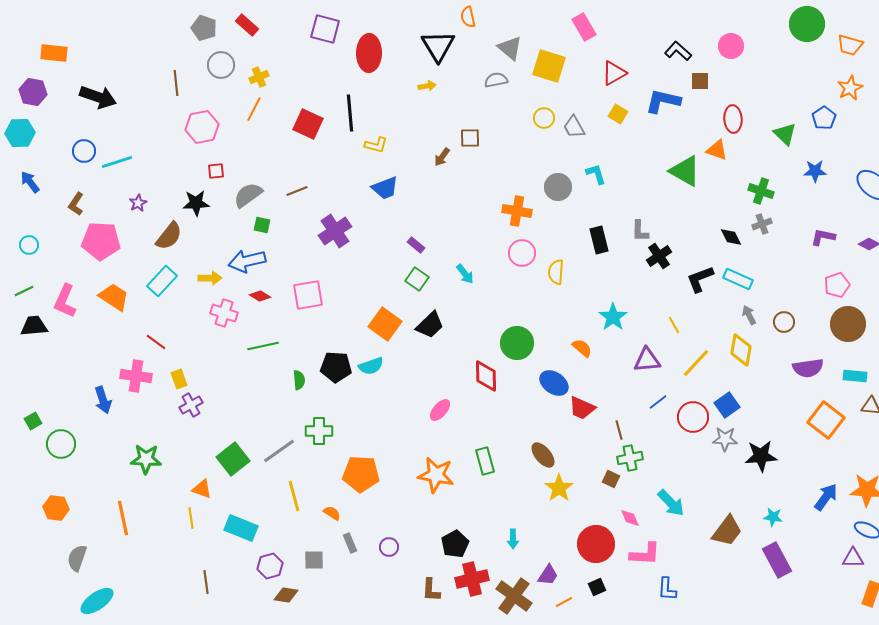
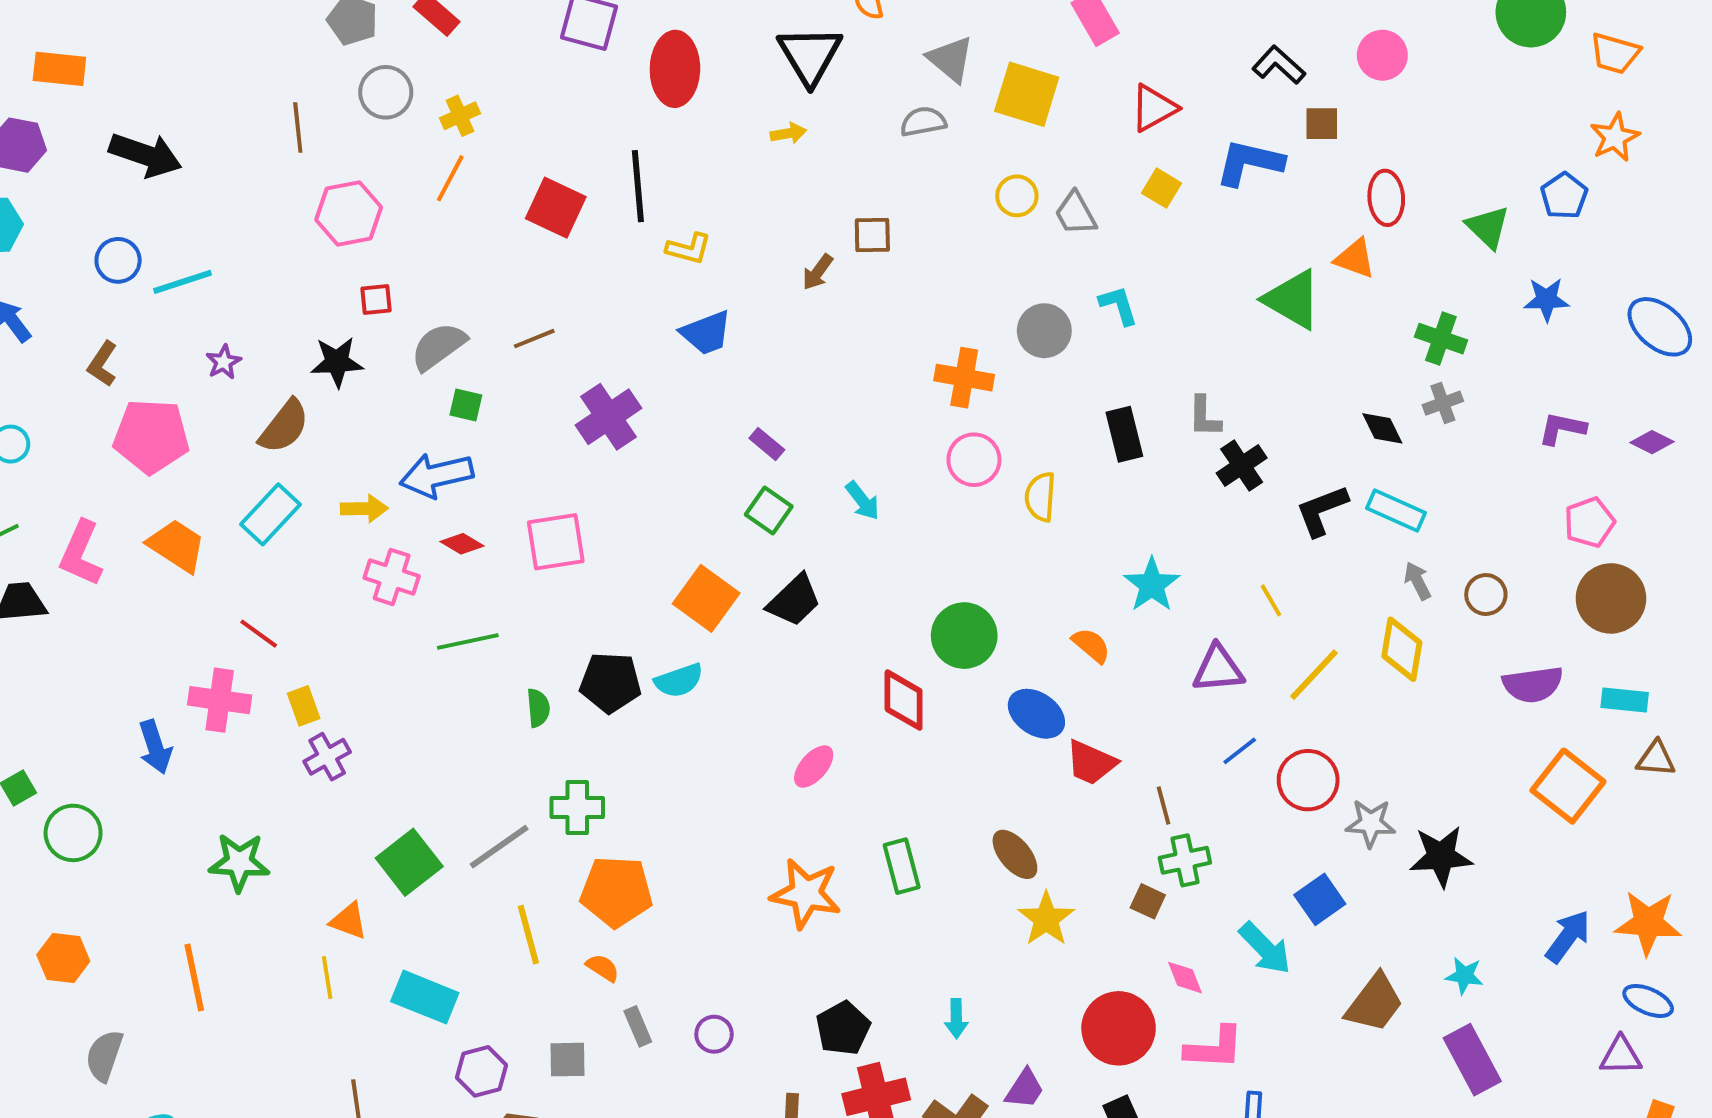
blue square: (727, 405) -> (1320, 899), moved
orange pentagon: (361, 474) -> (616, 892), moved

